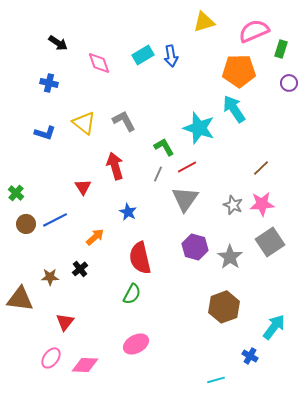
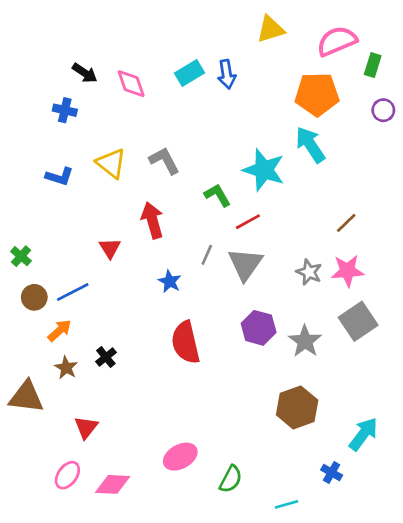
black arrow: (58, 43) -> (85, 73), moved
gray line: (158, 174) -> (207, 255), moved
orange arrow: (95, 237) -> (59, 330), moved
brown star: (50, 277) -> (66, 368), turned 30
green semicircle: (132, 294) -> (231, 479), moved

